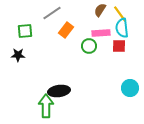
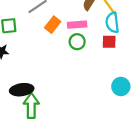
pink rectangle: (101, 33) -> (77, 25), moved
black ellipse: (59, 91) -> (22, 90), moved

